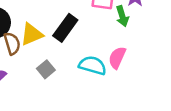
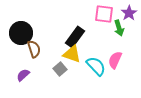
yellow triangle: (32, 34) -> (72, 54), moved, turned 42
cyan semicircle: (93, 65) -> (96, 66), turned 30

